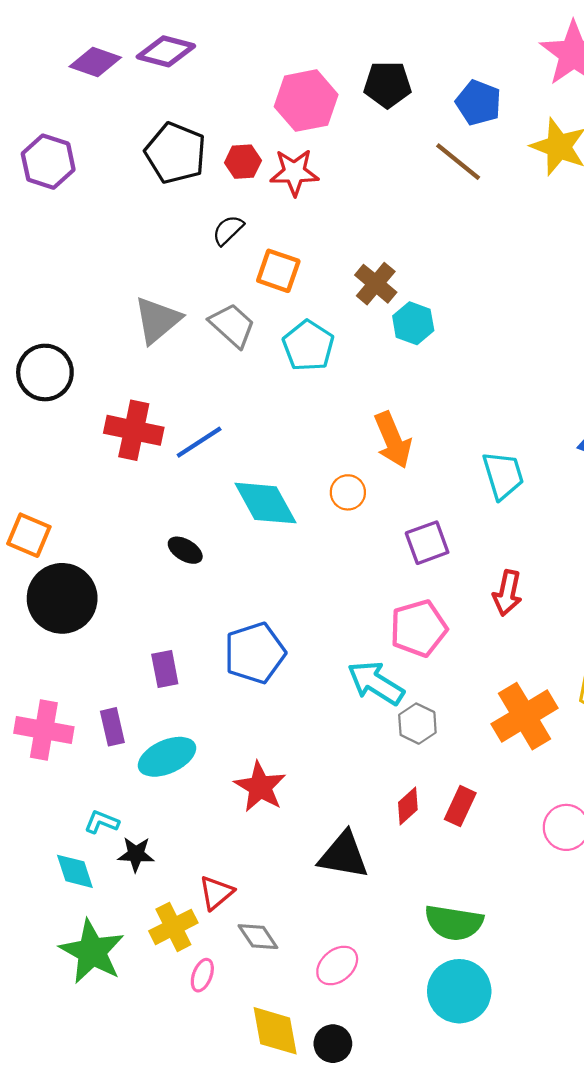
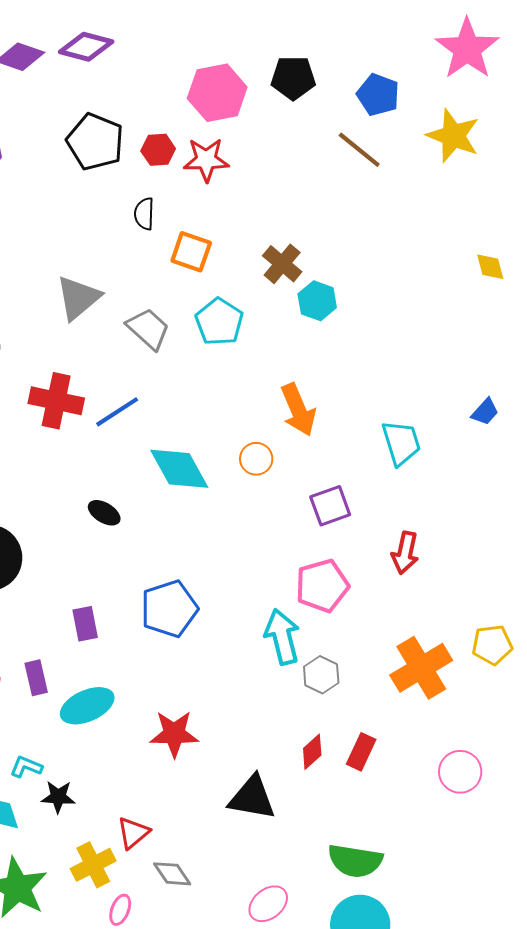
black semicircle: (228, 230) -> (144, 214), turned -44
gray trapezoid: (232, 325) -> (148, 329), moved
cyan arrow: (376, 683) -> (282, 637), turned 44
red star: (260, 787) -> (174, 734), turned -30
pink ellipse: (337, 965) -> (268, 904), moved

